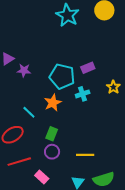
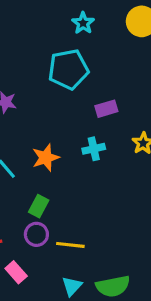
cyan star: (67, 15) -> (83, 23), size x0.6
cyan pentagon: (62, 76) -> (68, 69), moved, turned -30
yellow line: (85, 155) -> (70, 245), moved

